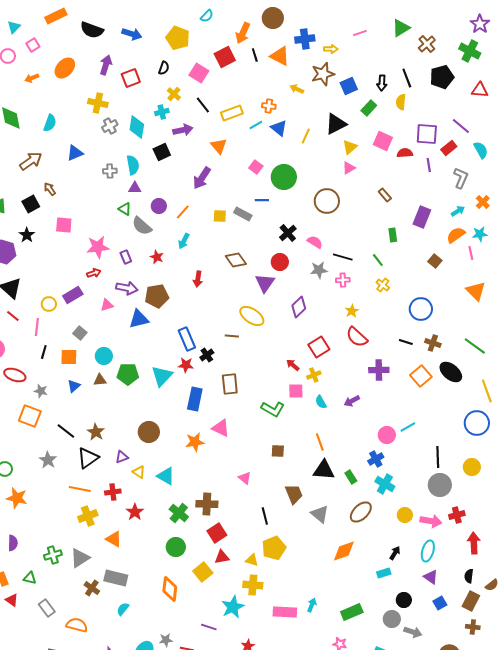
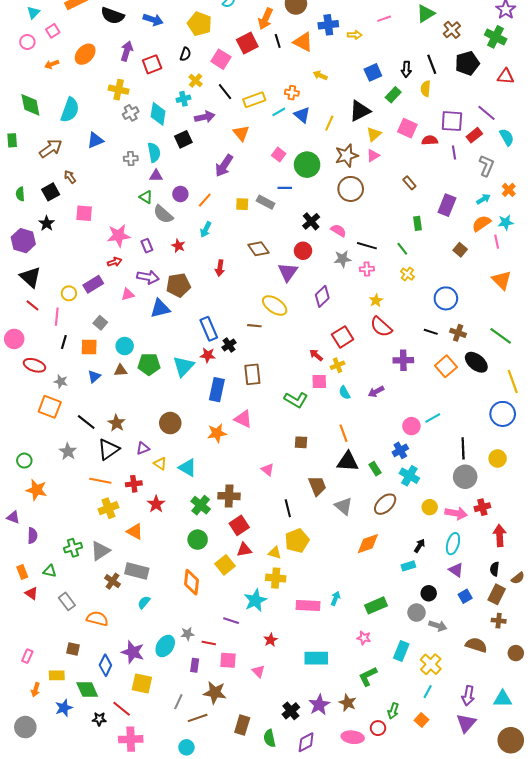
brown star: (323, 74) -> (347, 155), moved
cyan semicircle: (50, 123) -> (70, 110), size x1.4

